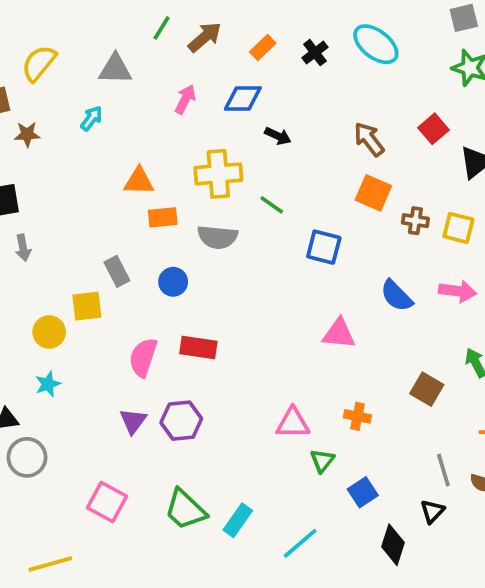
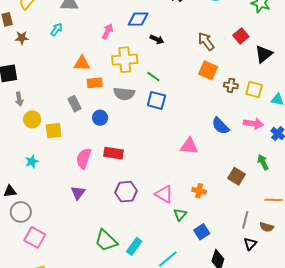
pink arrow: (185, 99) -> (108, 31), moved
blue square: (324, 247) -> (156, 100), moved
gray rectangle: (117, 271) -> (74, 104), moved
yellow circle: (49, 332) -> (32, 119), moved
cyan star: (48, 384) -> (32, 161), moved
purple hexagon: (181, 421) -> (126, 192), moved
pink triangle: (293, 423) -> (164, 194), turned 30
gray line: (443, 470) -> (245, 220), turned 30
pink square: (107, 502) -> (35, 237), moved
black triangle: (432, 511) -> (250, 244), moved

